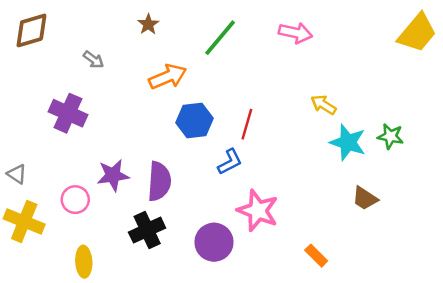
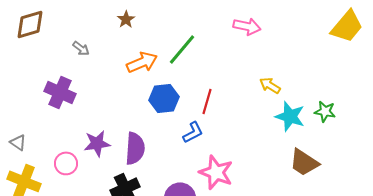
green line: (220, 38) -> (182, 49), moved
brown trapezoid: (365, 198) -> (304, 162), size x1.4

